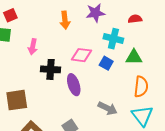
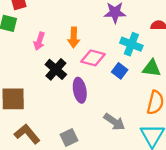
orange arrow: (65, 20) -> (74, 37), moved
black cross: (51, 69) -> (56, 69), turned 30

